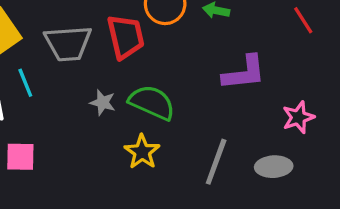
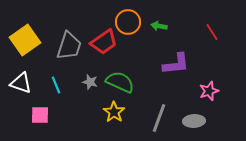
red trapezoid: (126, 37) -> (104, 42), turned 68
gray trapezoid: (68, 43) -> (69, 46), turned -68
cyan line: (25, 83) -> (56, 85), moved

